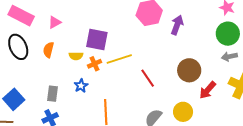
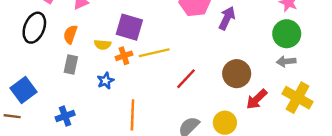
black ellipse: (18, 47) -> (34, 28), turned 40
red line: (148, 78) -> (186, 79), turned 72
gray rectangle: (52, 94) -> (71, 64), moved

